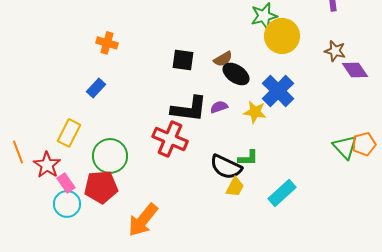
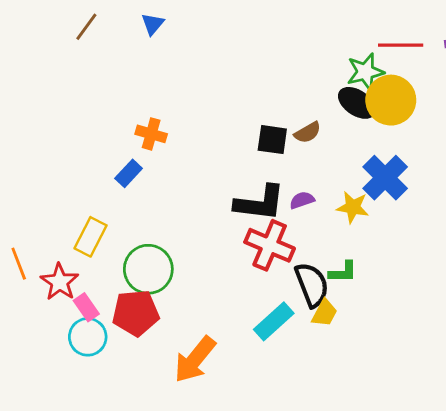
orange cross: (107, 43) -> (151, 134), moved
black square: (183, 60) -> (272, 140), moved
black ellipse: (236, 74) -> (357, 103), moved
red cross: (170, 139) -> (270, 245), moved
black semicircle: (226, 167) -> (312, 285), turned -136
cyan rectangle: (282, 193) -> (274, 321), moved

